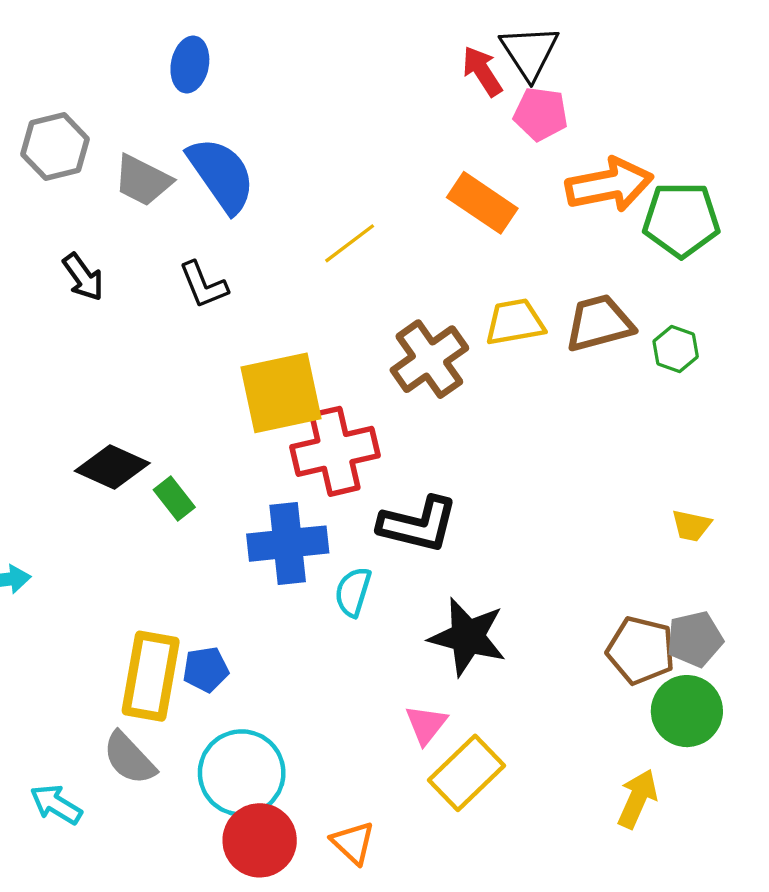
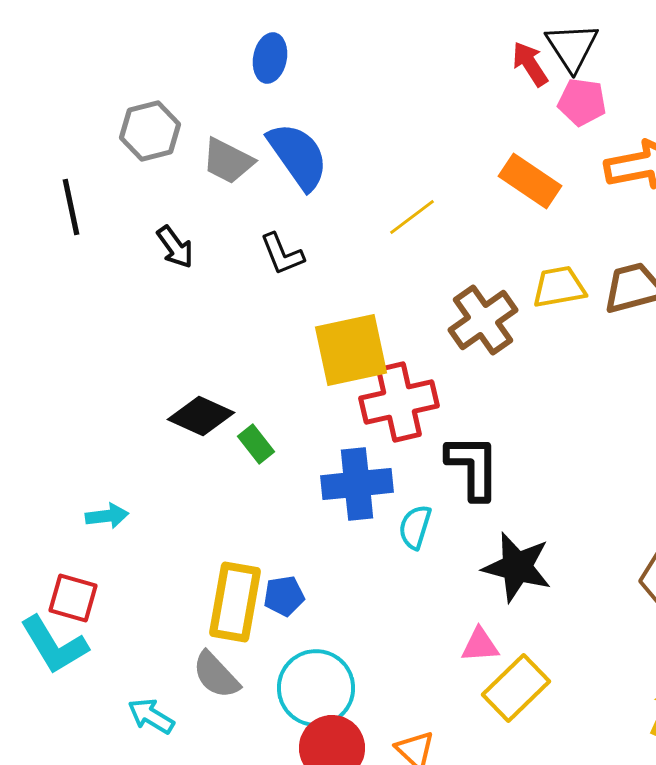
black L-shape: (418, 524) -> (473, 467), turned -104
pink triangle: (426, 725) -> (480, 645), turned 48

